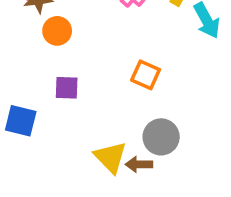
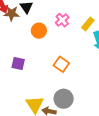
orange circle: (57, 31) -> (39, 31), moved

